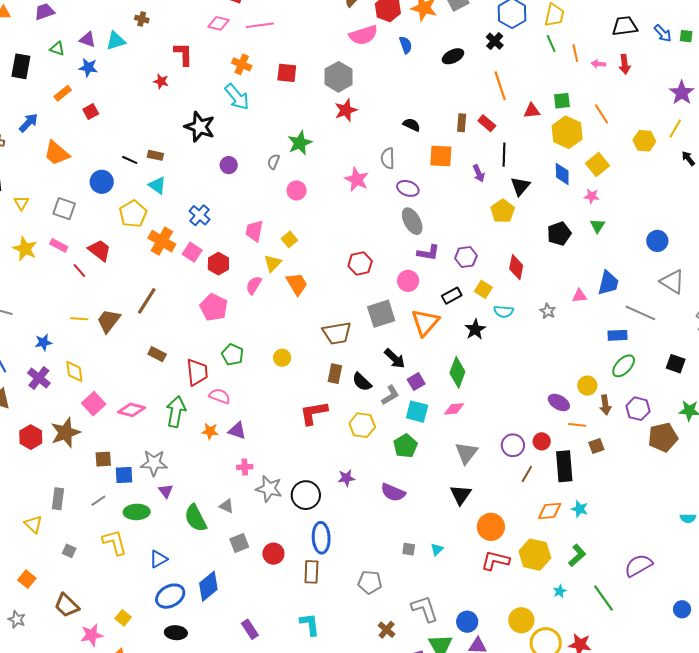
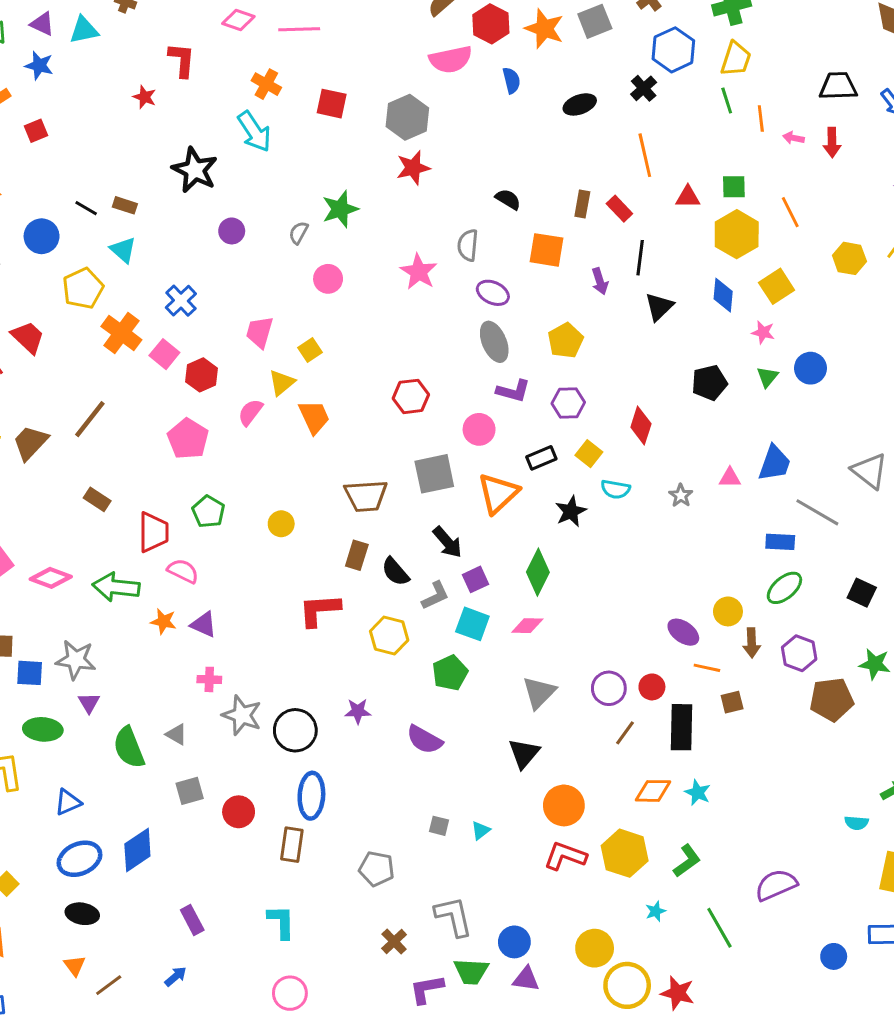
yellow pentagon: (503, 211) -> (565, 341), moved
blue circle: (657, 241) -> (810, 368), moved
green arrow: (176, 412) -> (116, 587), turned -100

